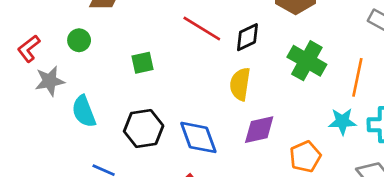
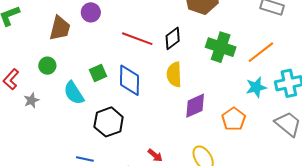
orange line: (357, 77) -> (261, 52), turned 52
gray star: (50, 81) -> (31, 100), size x0.7
cyan semicircle: (84, 111) -> (74, 93), moved
blue diamond: (198, 137) -> (130, 80), moved, turned 32

